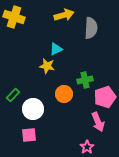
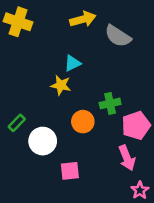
gray semicircle: (91, 28) -> (118, 36), turned 120
pink square: (29, 135) -> (70, 171), moved
pink star: (87, 147) -> (140, 190), moved

